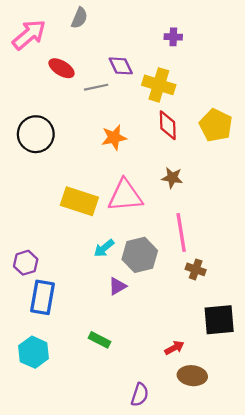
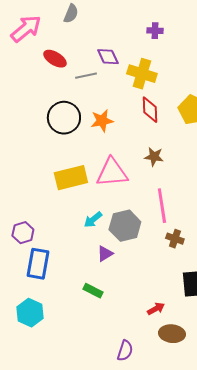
black circle: (36, 134) -> (64, 118), moved
yellow rectangle: (79, 201) -> (71, 178), turned -32
green rectangle: (100, 340) -> (93, 291), moved

